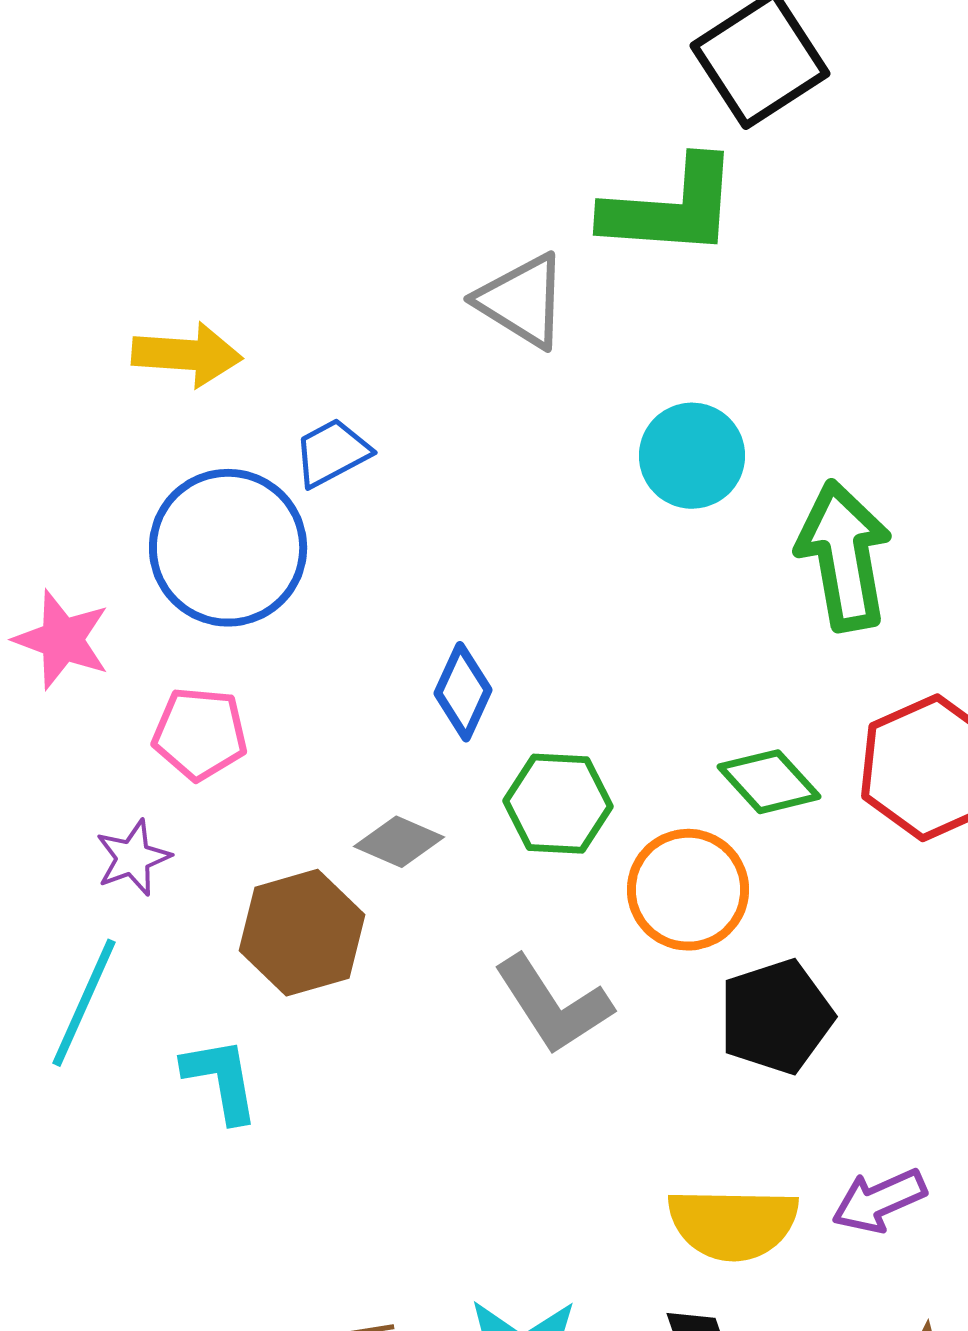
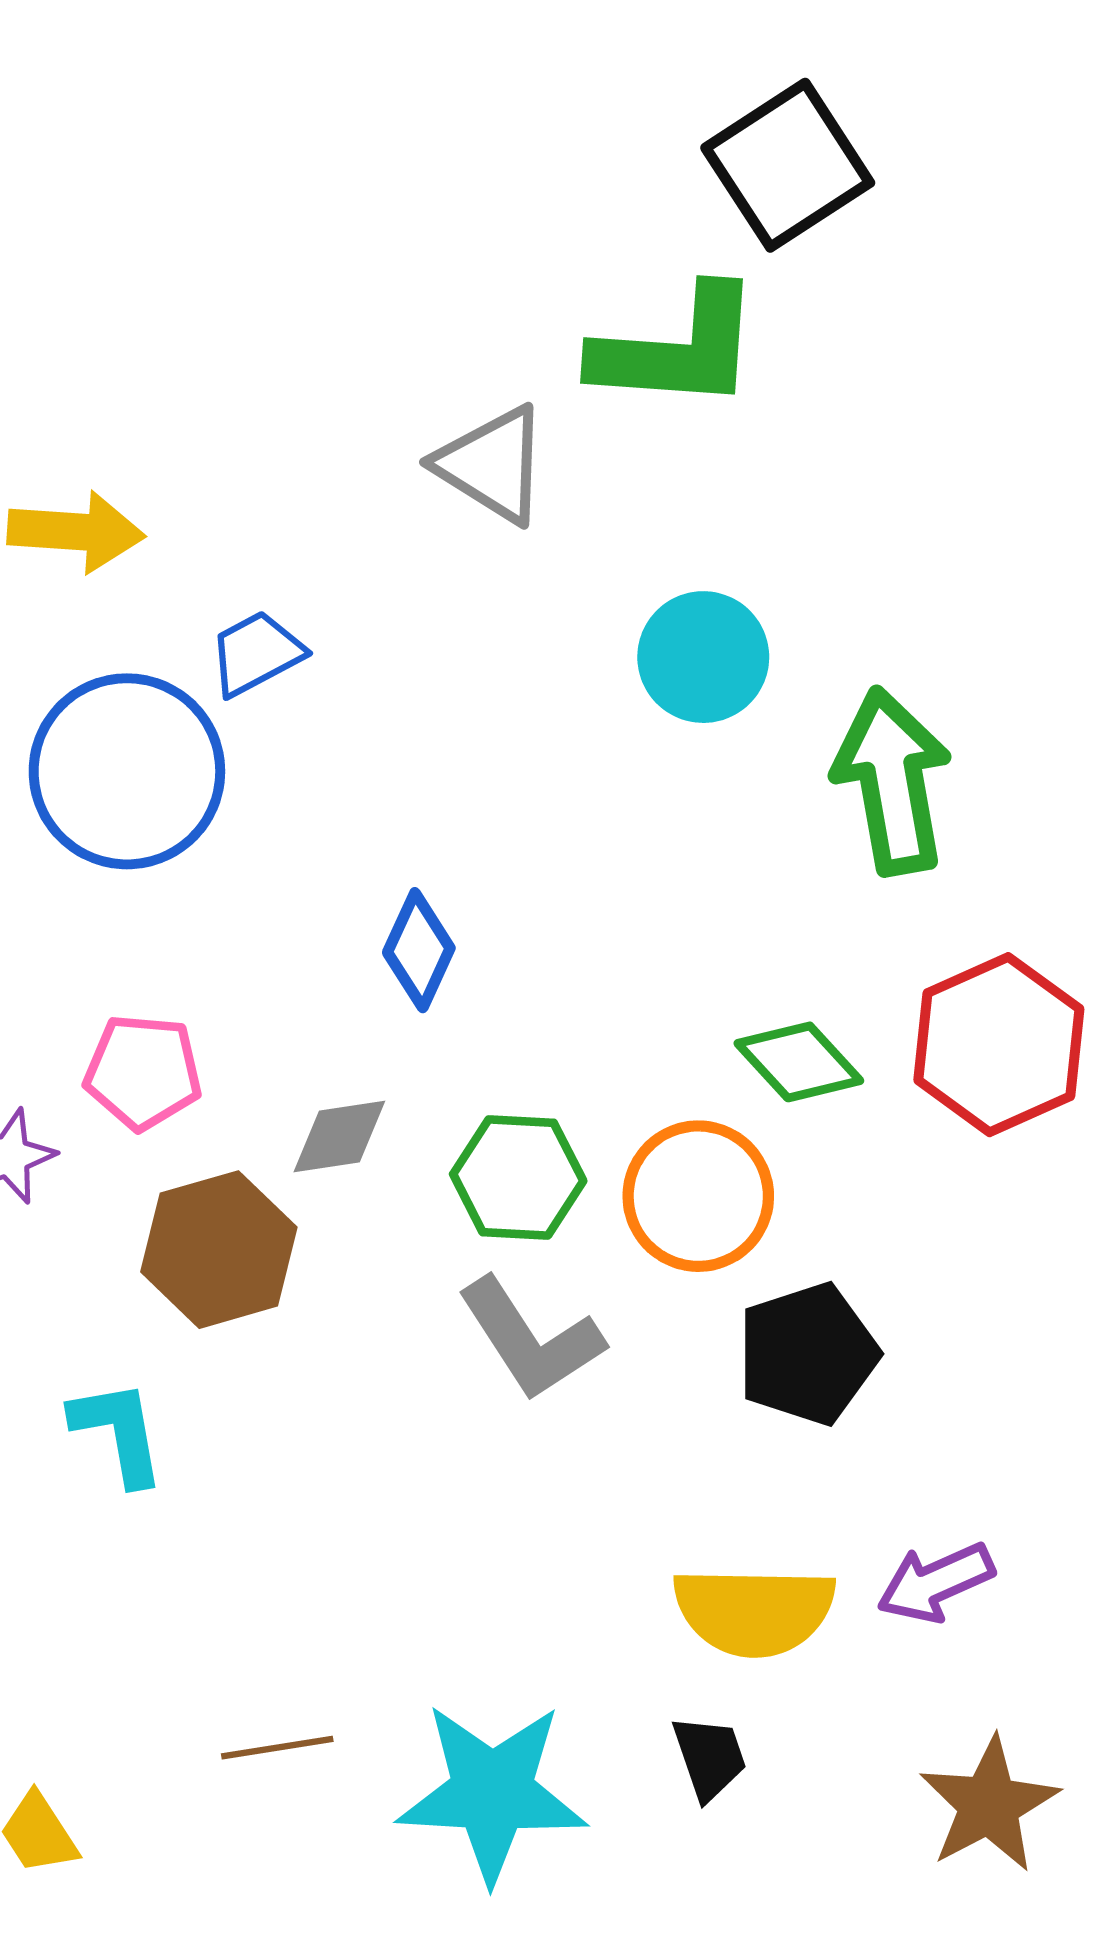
pink pentagon: (200, 734) -> (143, 1072), moved
green hexagon: (558, 804) -> (518, 1178), moved
gray diamond: (399, 842) -> (339, 1137), turned -32

